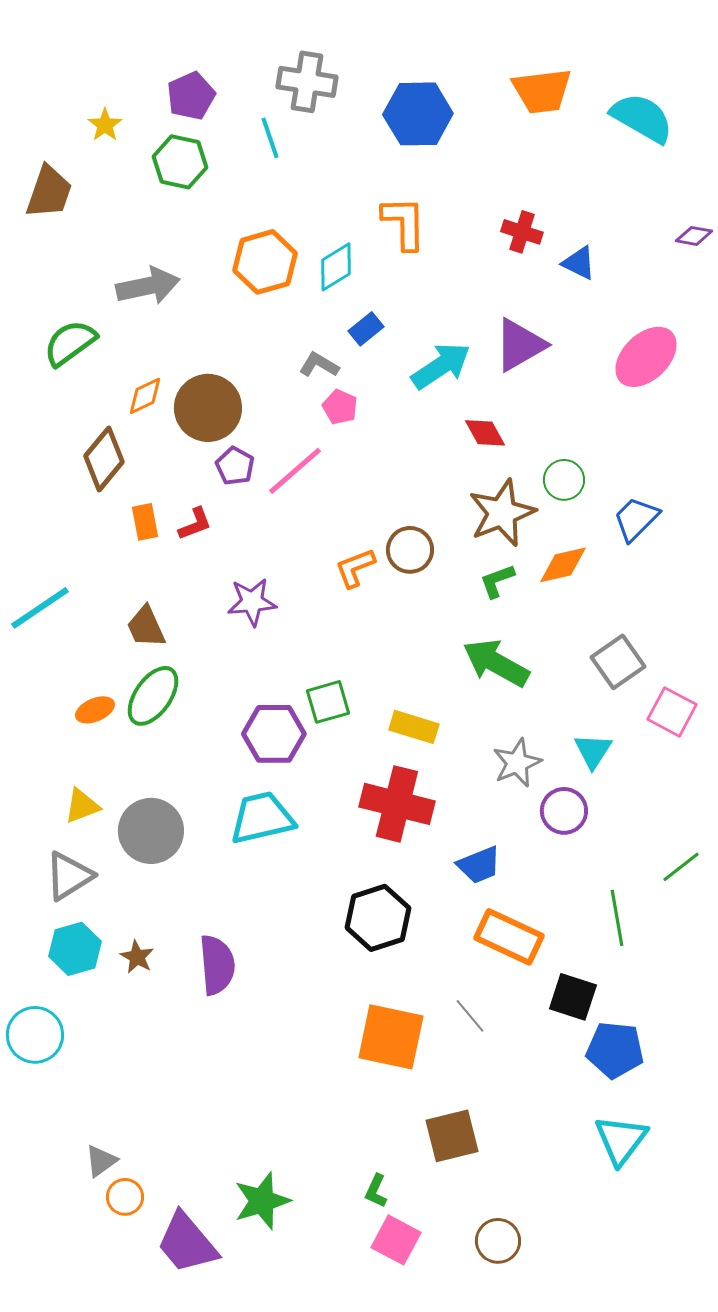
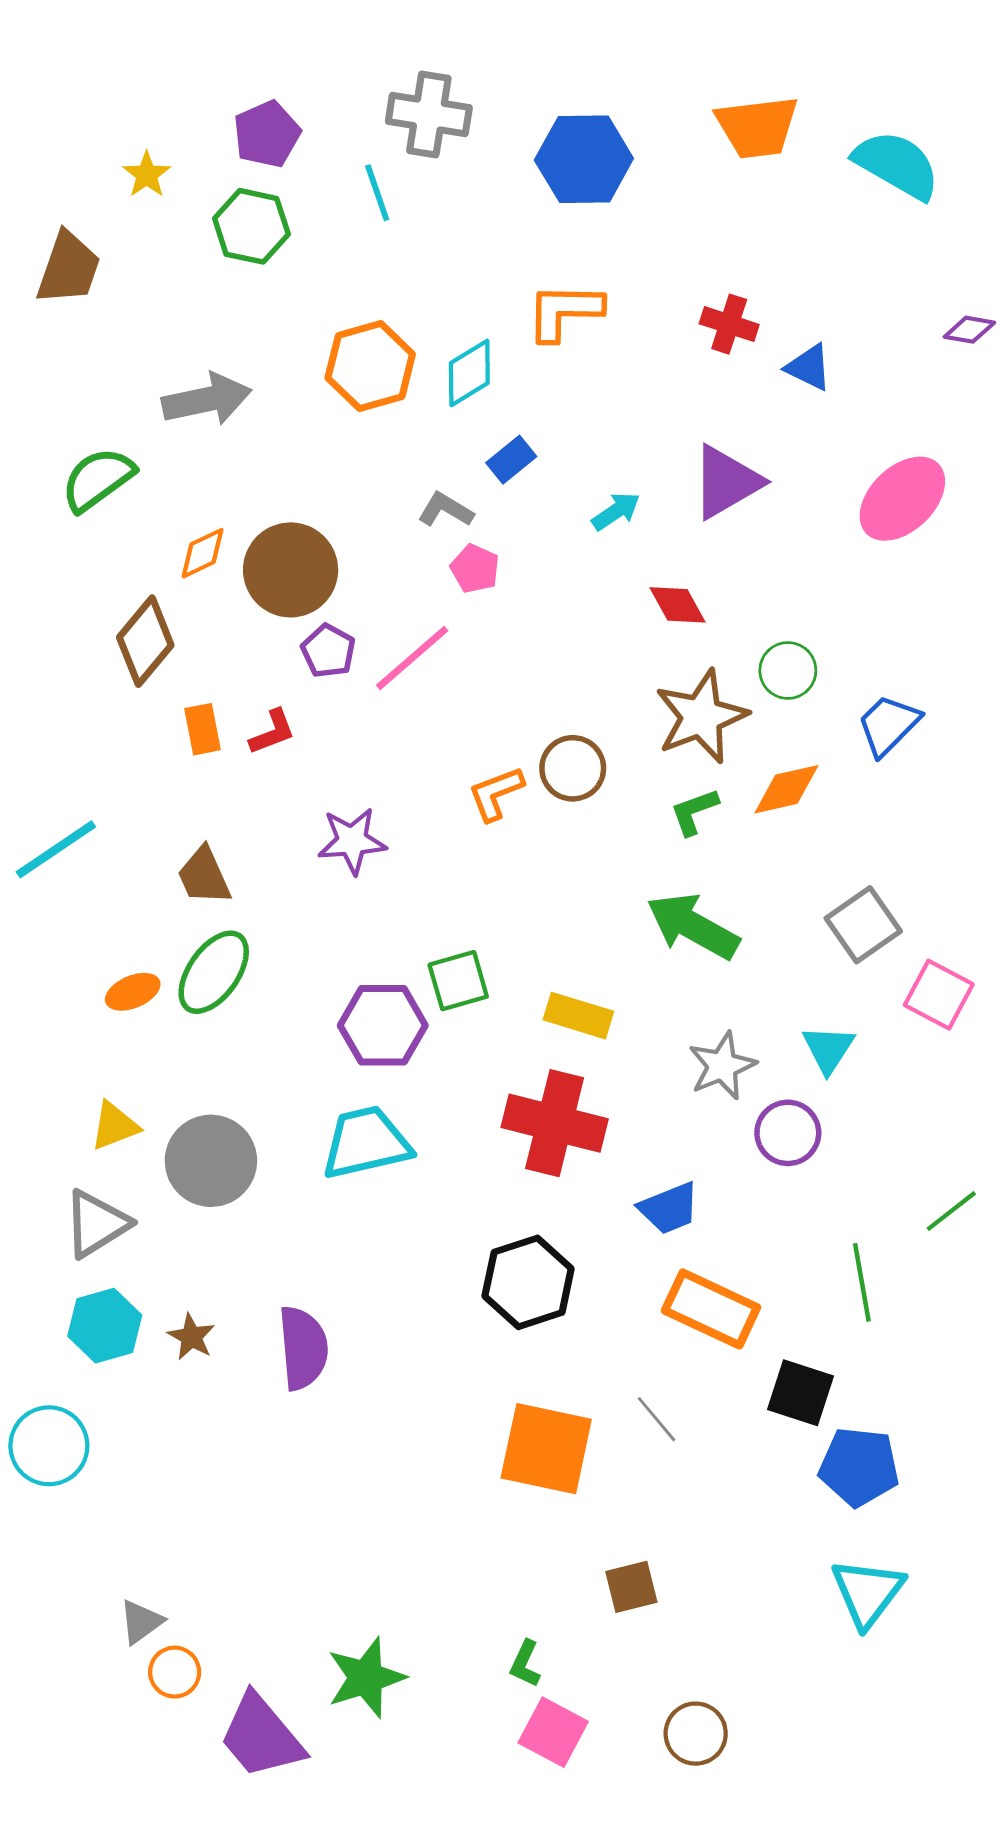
orange L-shape: (404, 223) -> (564, 312), turned -88
cyan arrow: (441, 366) -> (616, 511), size x0.6
brown square: (452, 1136) -> (631, 1587), size x0.7

